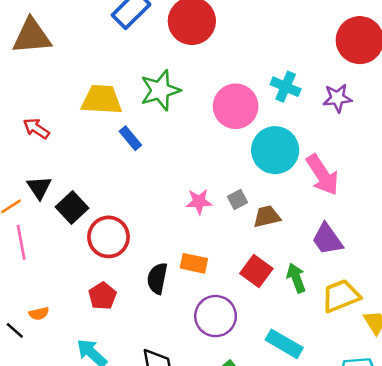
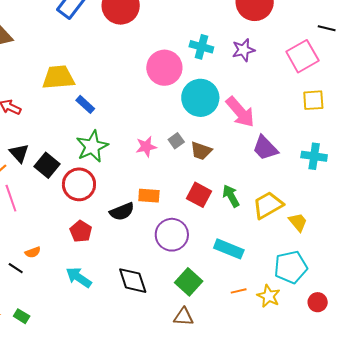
green star: (160, 90) -> (92, 146), moved
brown trapezoid: (267, 216) -> (201, 151), turned -140
purple trapezoid: (327, 239) -> (265, 148), moved
black semicircle: (157, 278) -> (122, 212), turned -115

